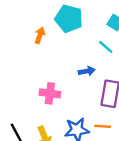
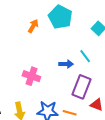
cyan line: (106, 47) -> (85, 56), moved

